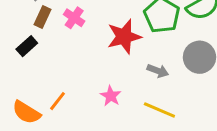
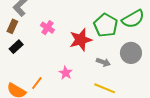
brown rectangle: (43, 17) -> (12, 26), moved
pink star: (111, 96) -> (66, 73), moved

